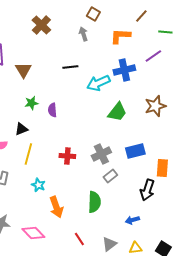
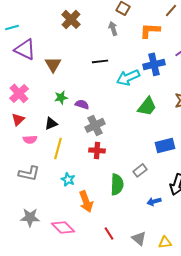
purple semicircle: (52, 110) -> (82, 104), turned 112
gray cross: (101, 154) -> (95, 125), moved
green semicircle: (94, 202) -> (117, 184), moved
blue arrow: (132, 220) -> (154, 201), moved
gray triangle: (109, 244) -> (139, 238), turned -42

